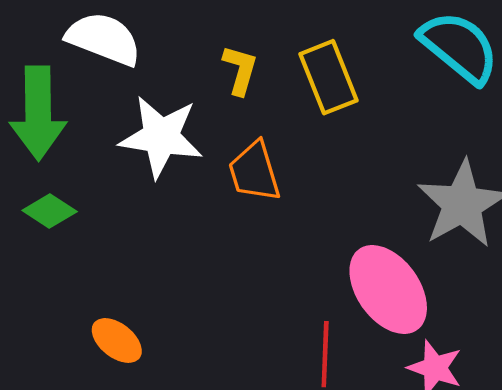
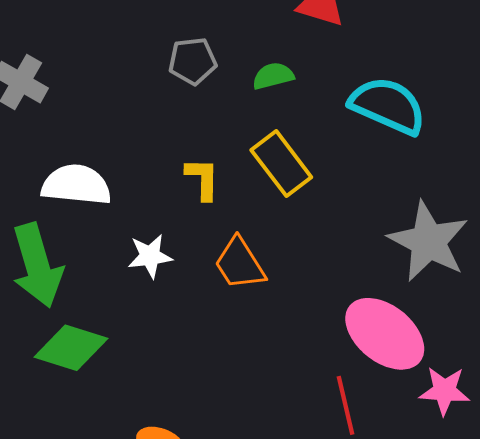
white star: (161, 137) -> (150, 256), size x0.6
green diamond: (50, 211) -> (71, 348), size x1.5

